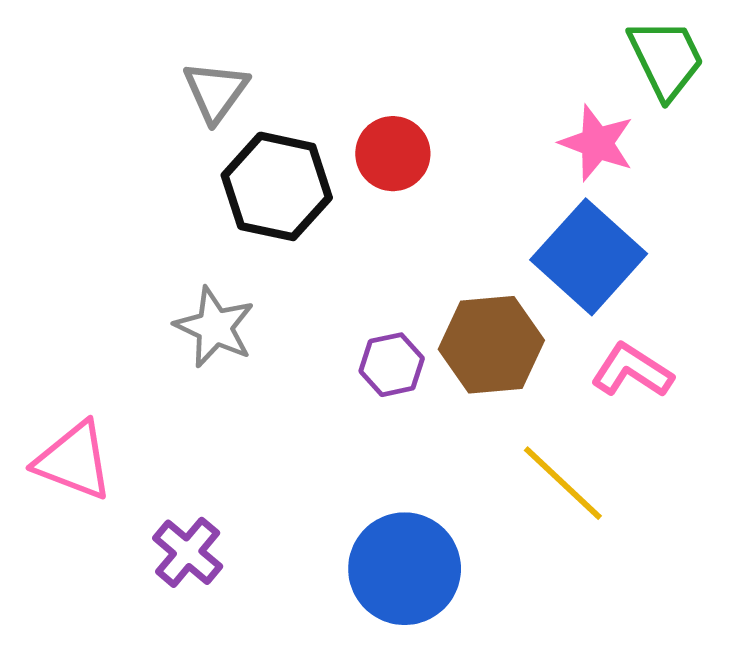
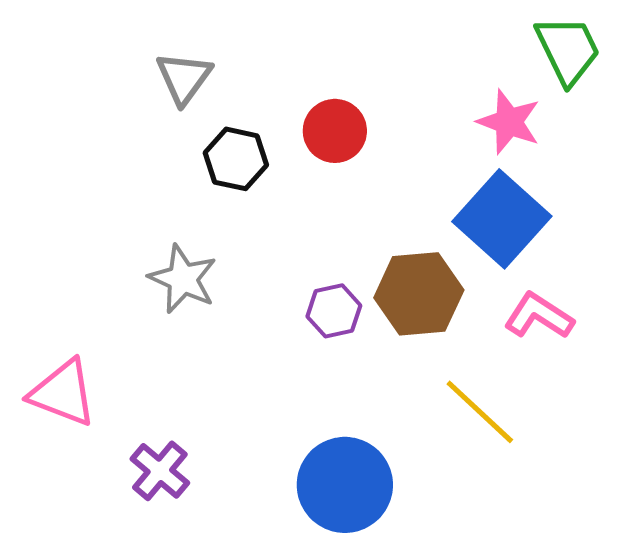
black hexagon: (277, 186) -> (236, 159), size x0.7

